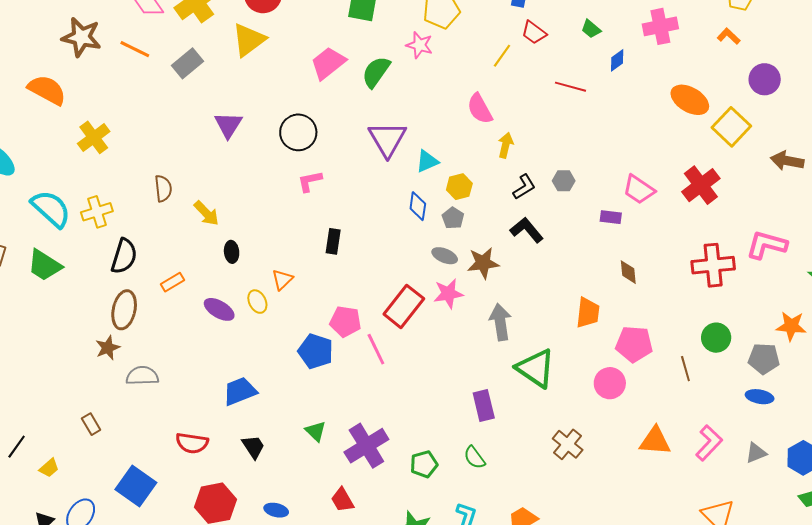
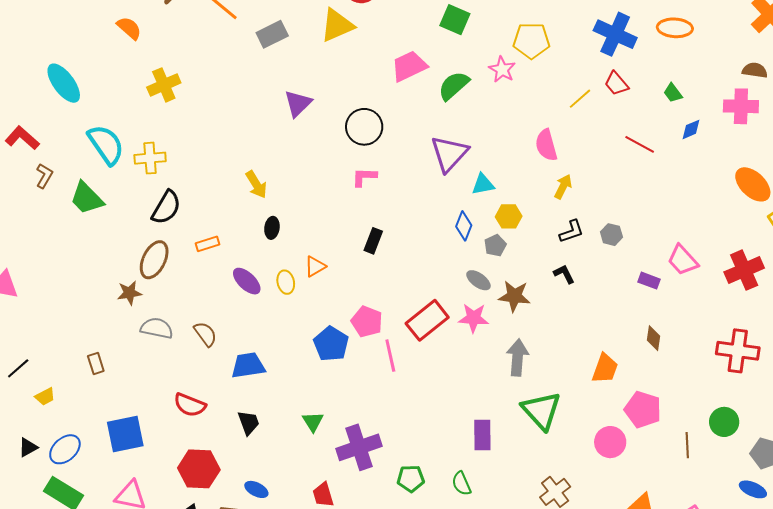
orange semicircle: (47, 90) -> (129, 28), size x0.7
brown semicircle: (163, 188) -> (205, 334), moved, turned -44
black L-shape: (527, 230) -> (564, 274), size x0.7
blue square: (136, 486) -> (125, 434), turned 30

